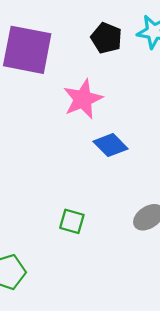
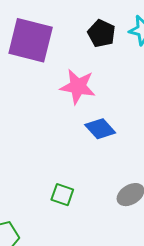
pink star: (83, 99) -> (78, 87), turned 30

